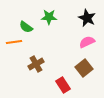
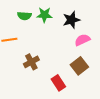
black star: (87, 18) -> (71, 20), moved, turned 30
green semicircle: (26, 27) -> (24, 16), moved, turned -32

